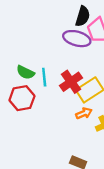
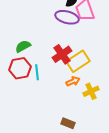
green semicircle: (25, 72) -> (23, 46), turned 126
cyan line: (44, 77) -> (37, 72), moved

